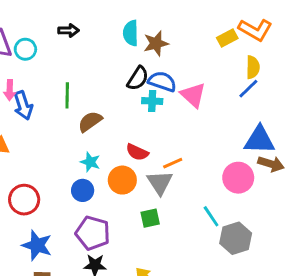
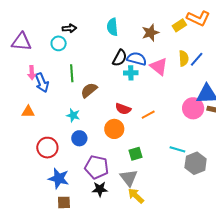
brown star: (156, 43) -> (150, 33), moved
cyan circle: (25, 49) -> (59, 43), moved
yellow semicircle: (253, 67) -> (184, 58), moved
cyan star: (90, 162) -> (73, 115), moved
pink circle: (238, 178) -> (193, 108), moved
gray triangle: (160, 183) -> (129, 178), moved
blue circle: (83, 190) -> (79, 138), moved
cyan line: (211, 216) -> (177, 149), turned -35

